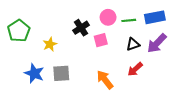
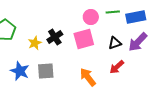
green line: (129, 20) -> (113, 12), moved
black cross: (81, 28) -> (55, 37), moved
pink square: (101, 40) -> (84, 39), size x1.5

